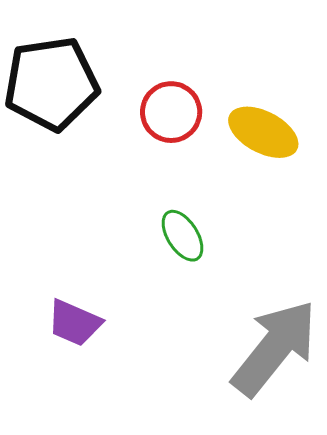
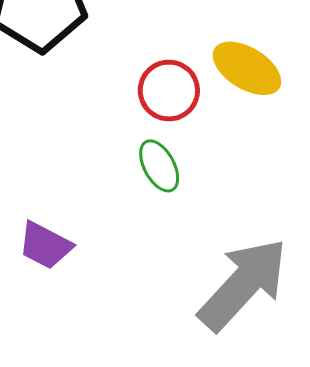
red circle: (171, 112) -> (169, 91), moved

